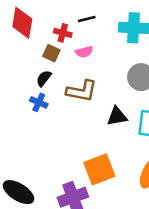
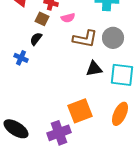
brown L-shape: (82, 91) -> (85, 39), moved
blue cross: (39, 102) -> (21, 58), moved

